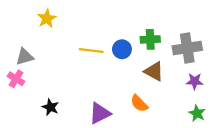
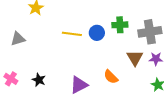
brown triangle: (154, 71) -> (135, 58), moved, turned 30
pink cross: (16, 79) -> (11, 79), moved

